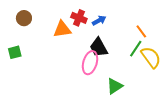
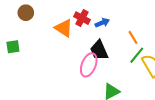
orange triangle: (62, 29) -> (64, 28), turned 36
orange line: (141, 31) -> (133, 37), moved

